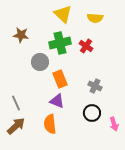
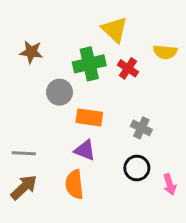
yellow triangle: (63, 14) -> (115, 30), moved
yellow semicircle: (95, 18) -> (165, 52), moved
orange rectangle: (60, 79) -> (89, 117), turned -60
gray line: (16, 103) -> (24, 153), turned -63

